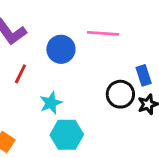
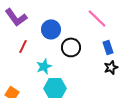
pink line: (103, 33) -> (97, 18), moved, turned 40
black circle: (120, 94) -> (71, 47), moved

